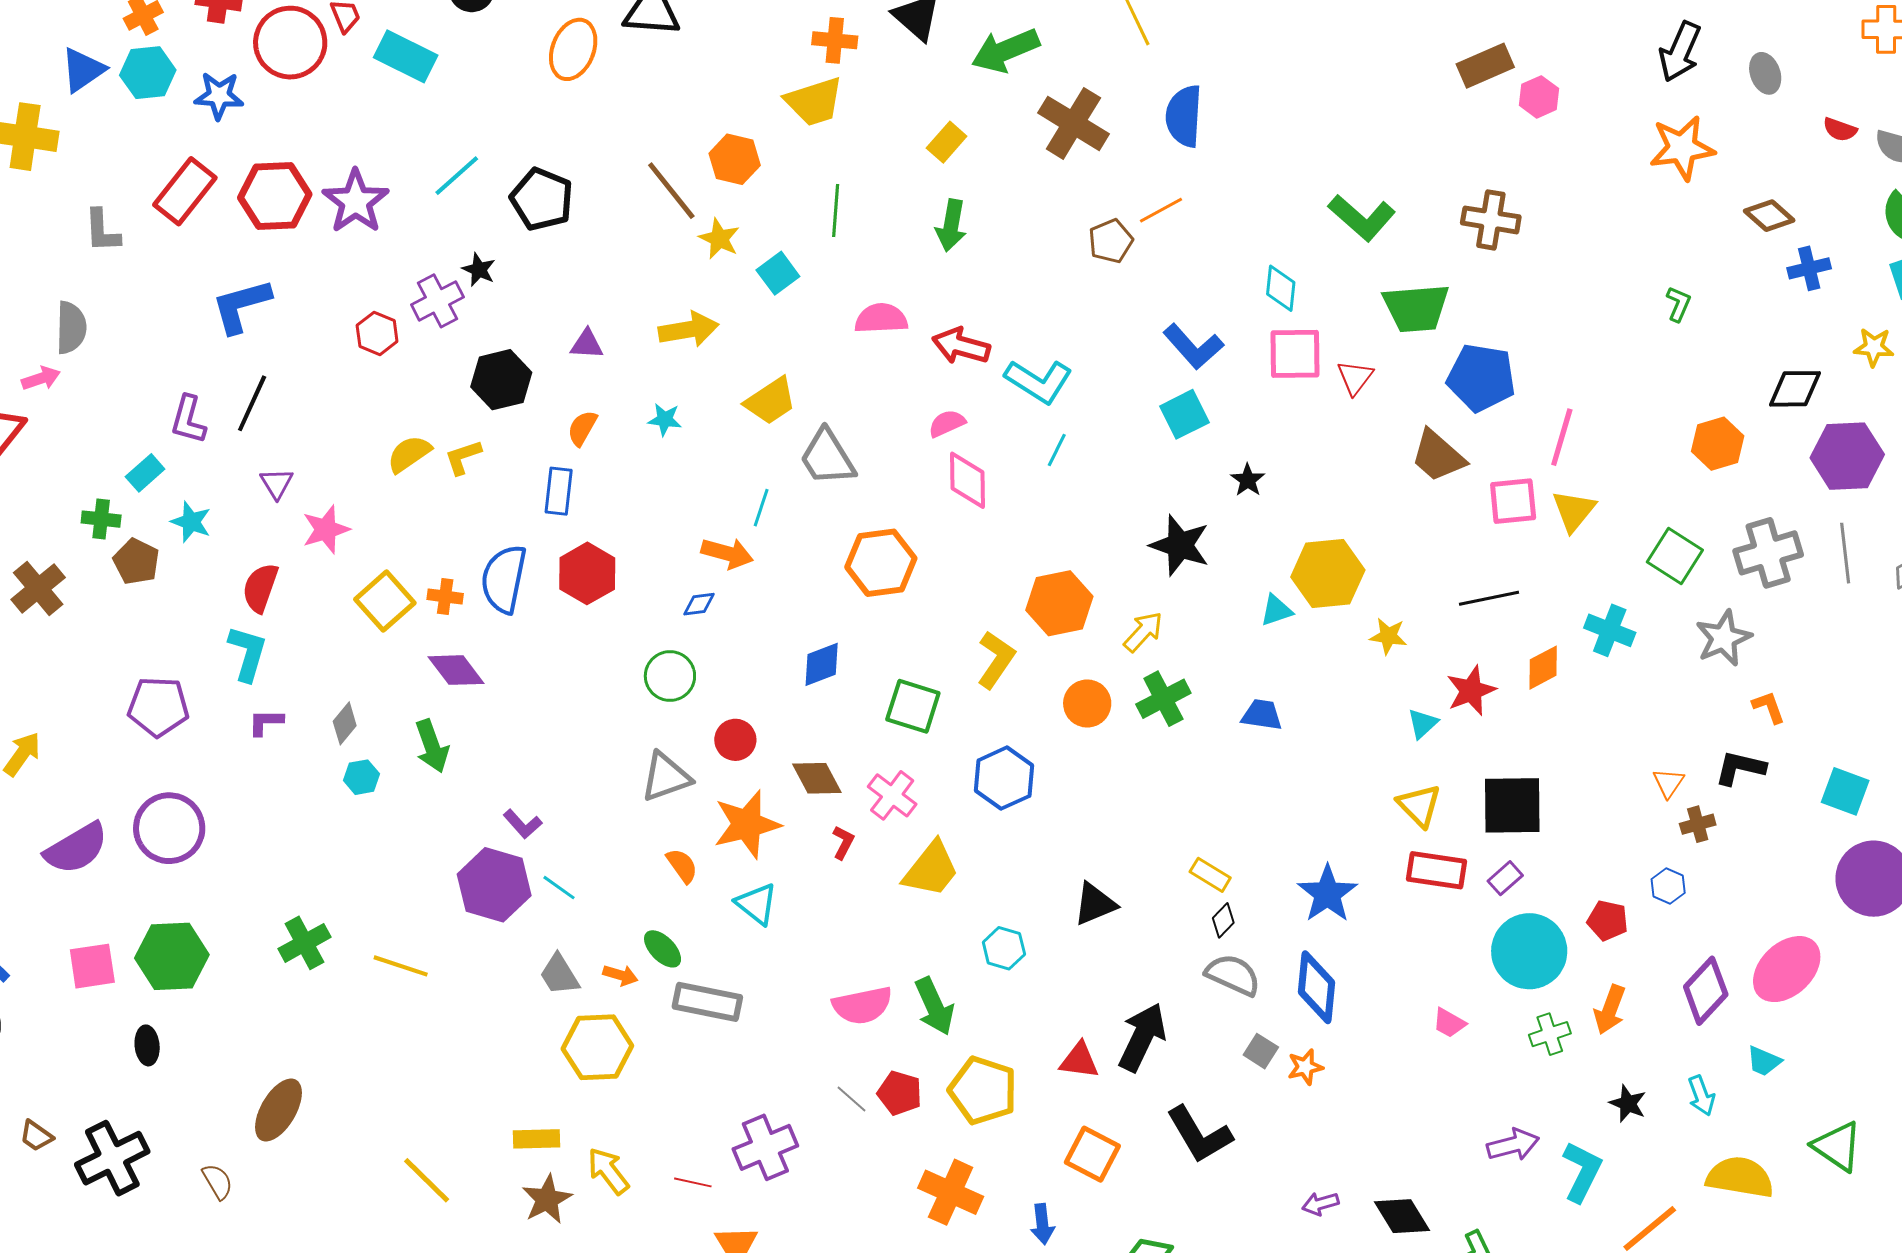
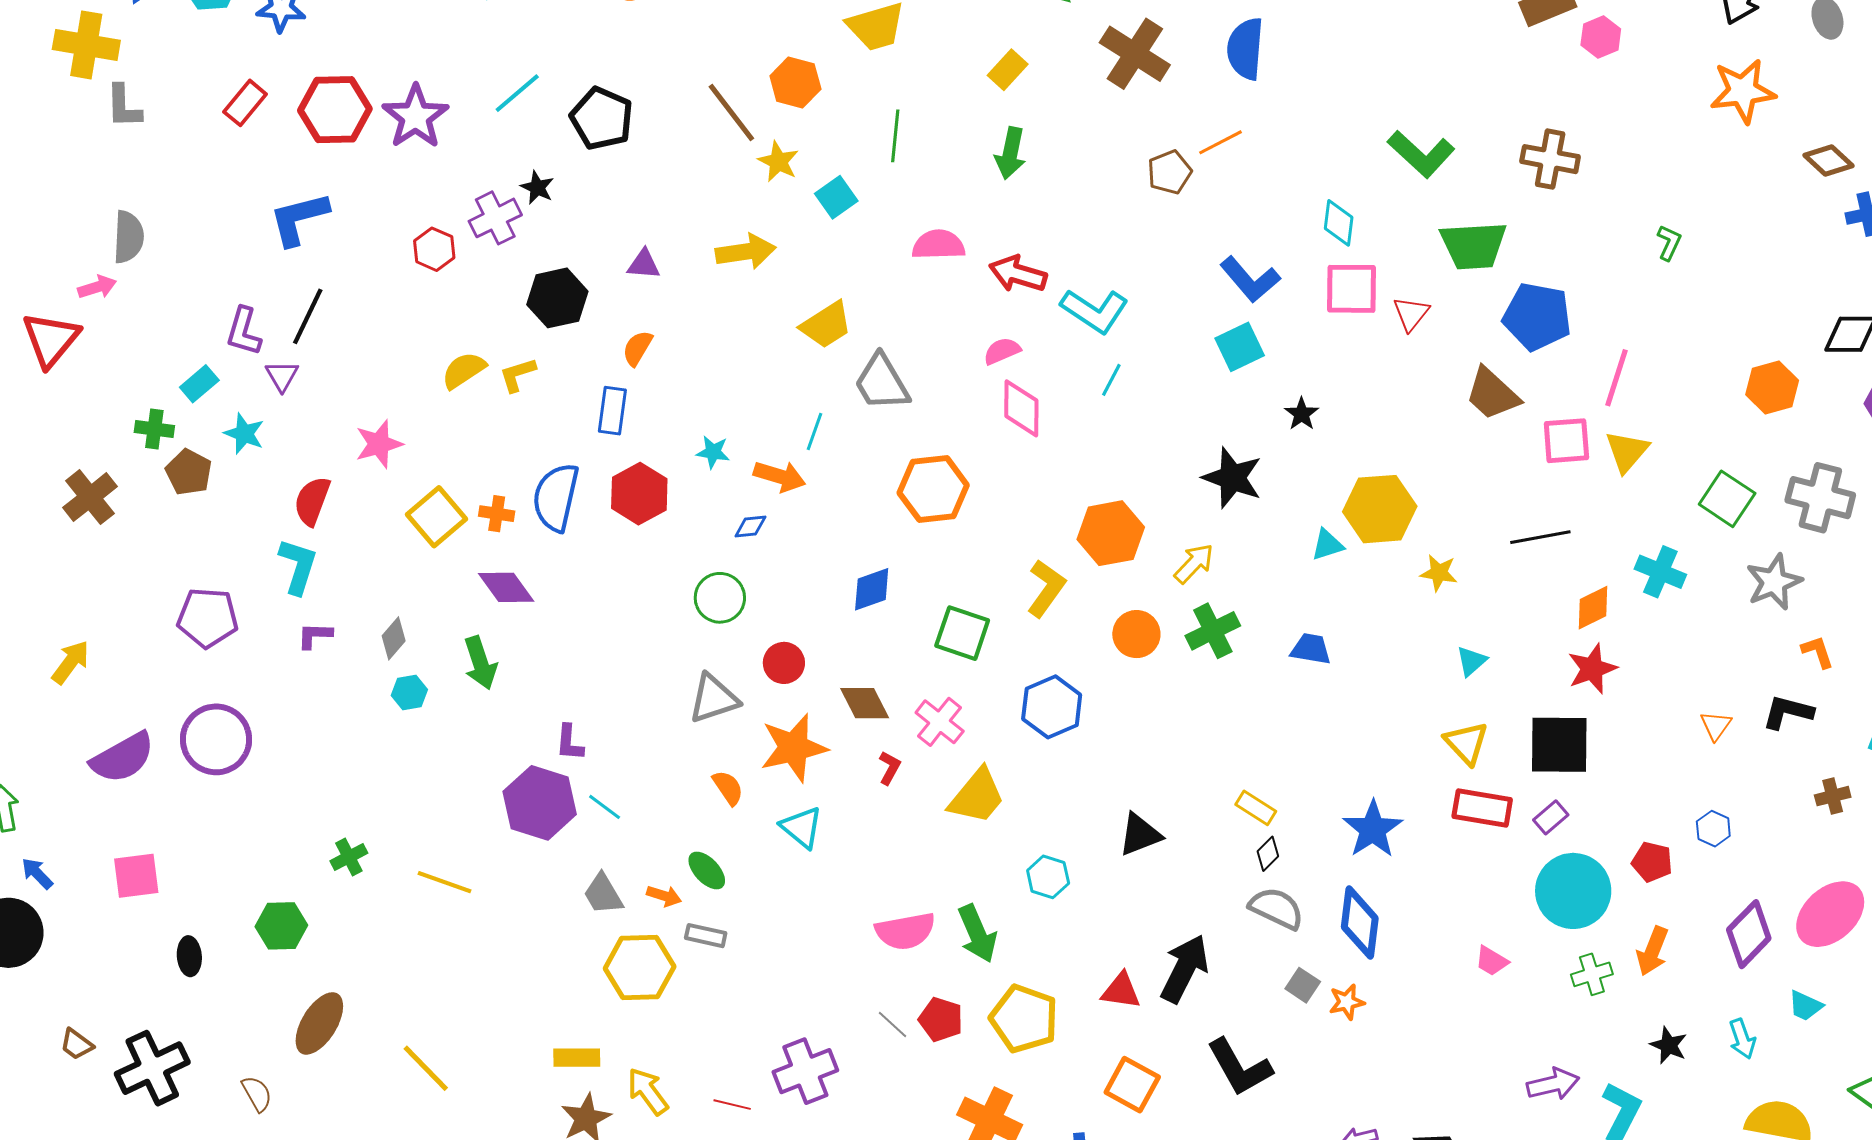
red rectangle: (185, 191) -> (245, 103), size x0.7
gray L-shape: (102, 231) -> (124, 106), moved
green L-shape: (1678, 304) -> (1669, 243), moved
cyan star: (665, 420) -> (713, 452), moved
purple triangle: (277, 483) -> (282, 376), moved
gray cross: (1768, 553) -> (1820, 498), turned 30
red star: (1471, 691) -> (1592, 669), moved
purple L-shape: (523, 824) -> (569, 743), turned 45
brown cross: (1698, 824) -> (1833, 796), moved
green cross: (304, 943) -> (349, 857), size x0.7
green hexagon: (172, 956) -> (281, 926), moved, size x0.7
gray rectangle: (707, 1002) -> (706, 936), moved, size x0.6
yellow line: (427, 1180) -> (426, 1068), moved

